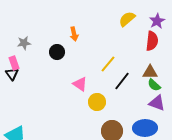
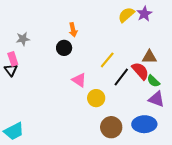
purple star: (157, 21) -> (144, 14), moved
red semicircle: (152, 41) -> (140, 71), moved, turned -48
black circle: (57, 52) -> (64, 48), moved
brown triangle: (150, 72) -> (149, 57), moved

